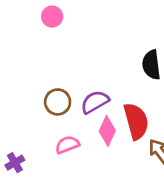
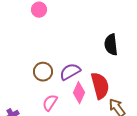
pink semicircle: (67, 145) -> (50, 103), turned -36

